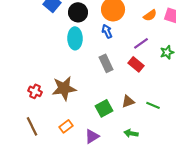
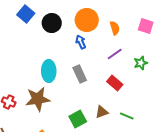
orange semicircle: (150, 15) -> (115, 28), moved, turned -72
cyan ellipse: (75, 38) -> (49, 71), moved
red rectangle: (136, 64) -> (115, 83), moved

